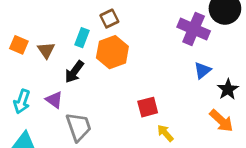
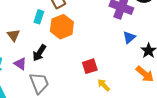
brown triangle: (46, 50) -> (14, 35), moved
black arrow: (74, 72) -> (39, 53), moved

